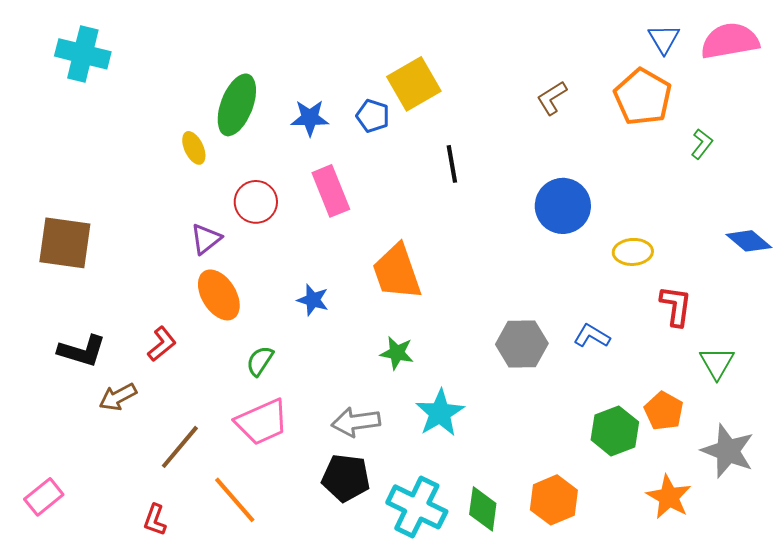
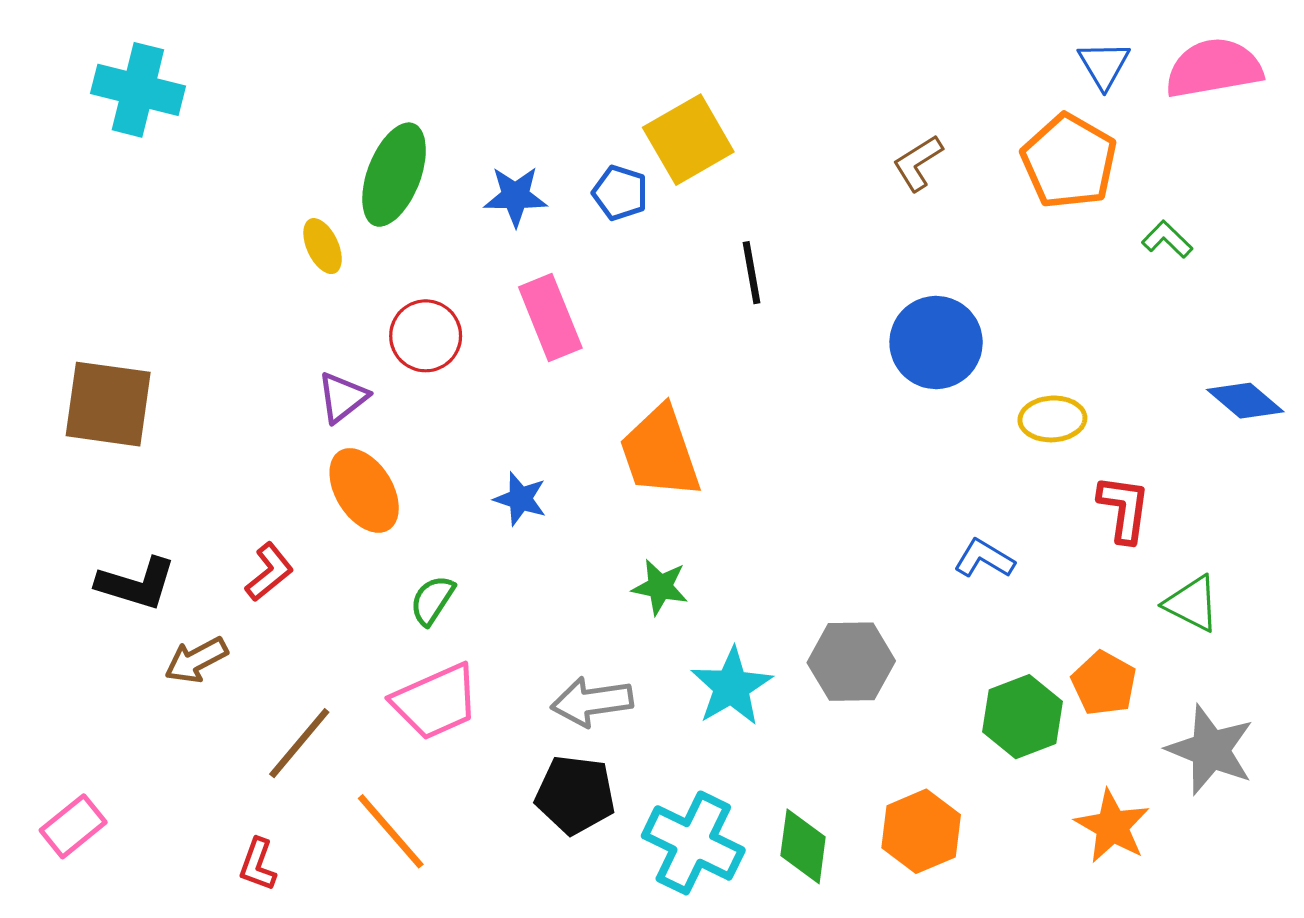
green L-shape: (702, 144) -> (1167, 239), turned -84
gray hexagon: (522, 344) -> (851, 662), moved
green triangle: (717, 363) -> (1192, 604), turned -33

